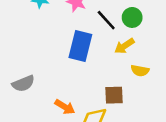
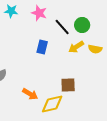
blue rectangle: (80, 46) -> (42, 47), size x0.6
yellow semicircle: (140, 71) -> (95, 49), moved

